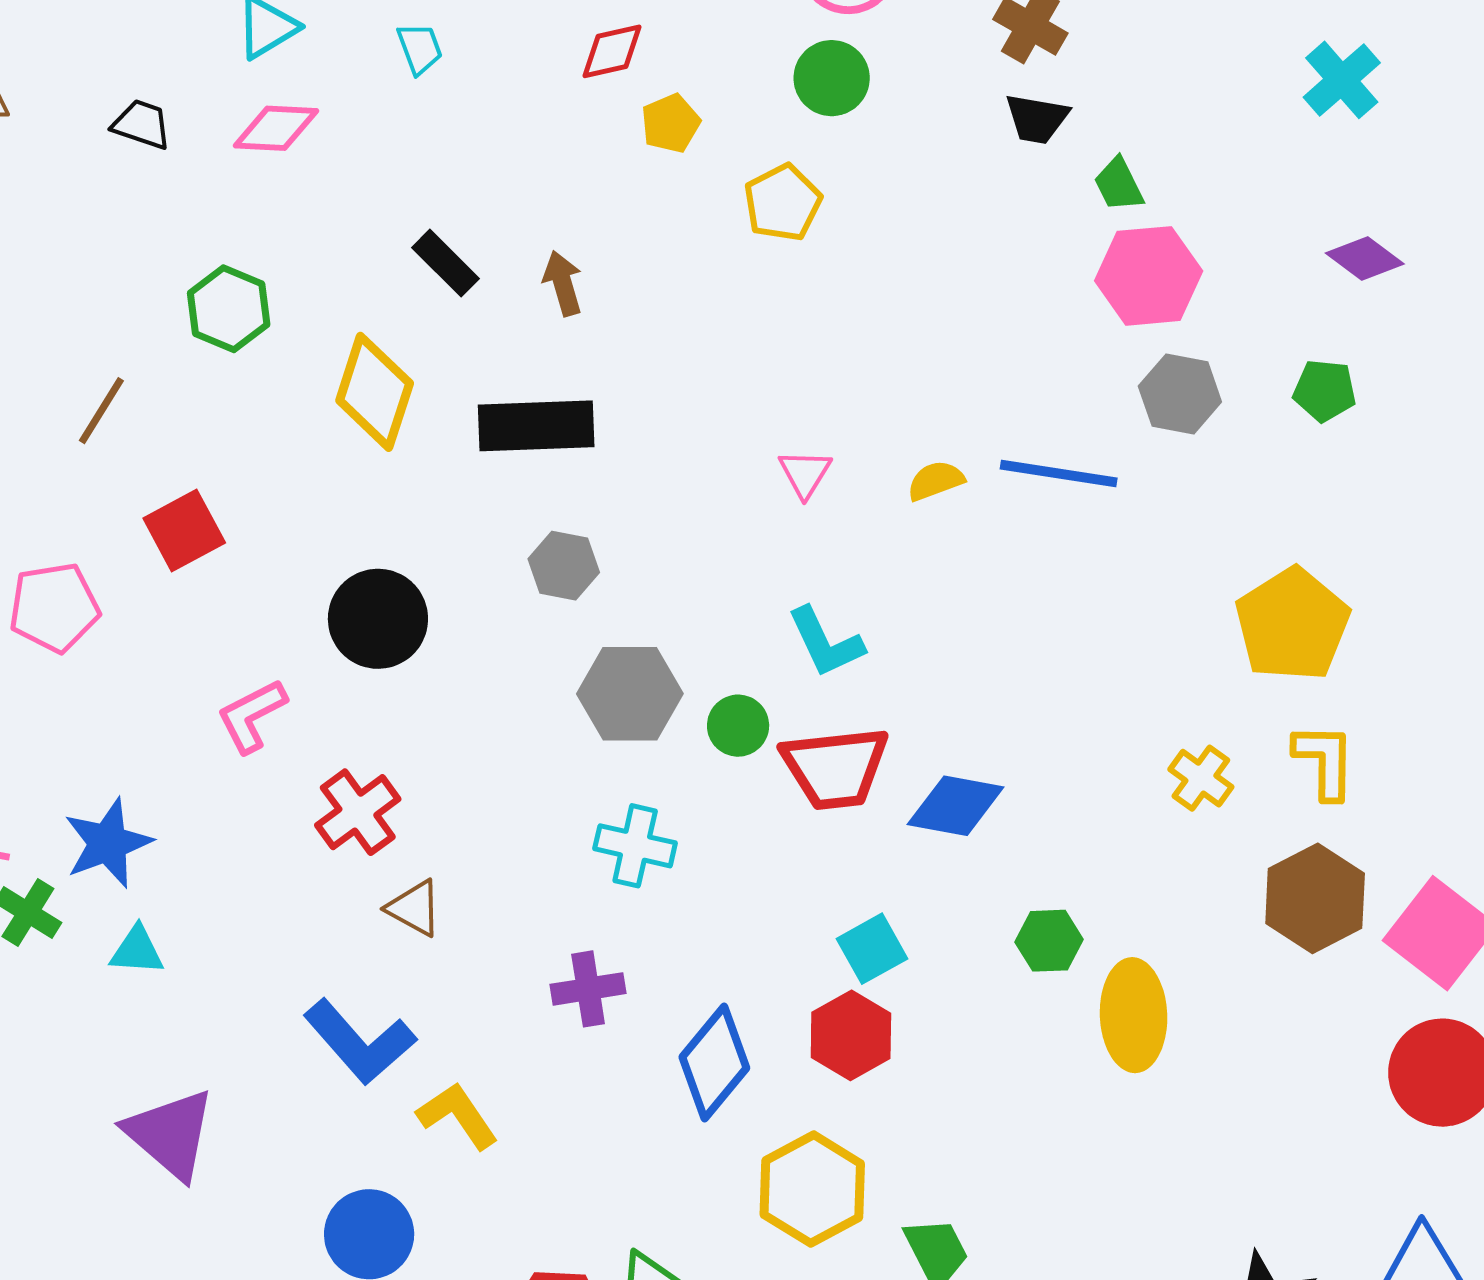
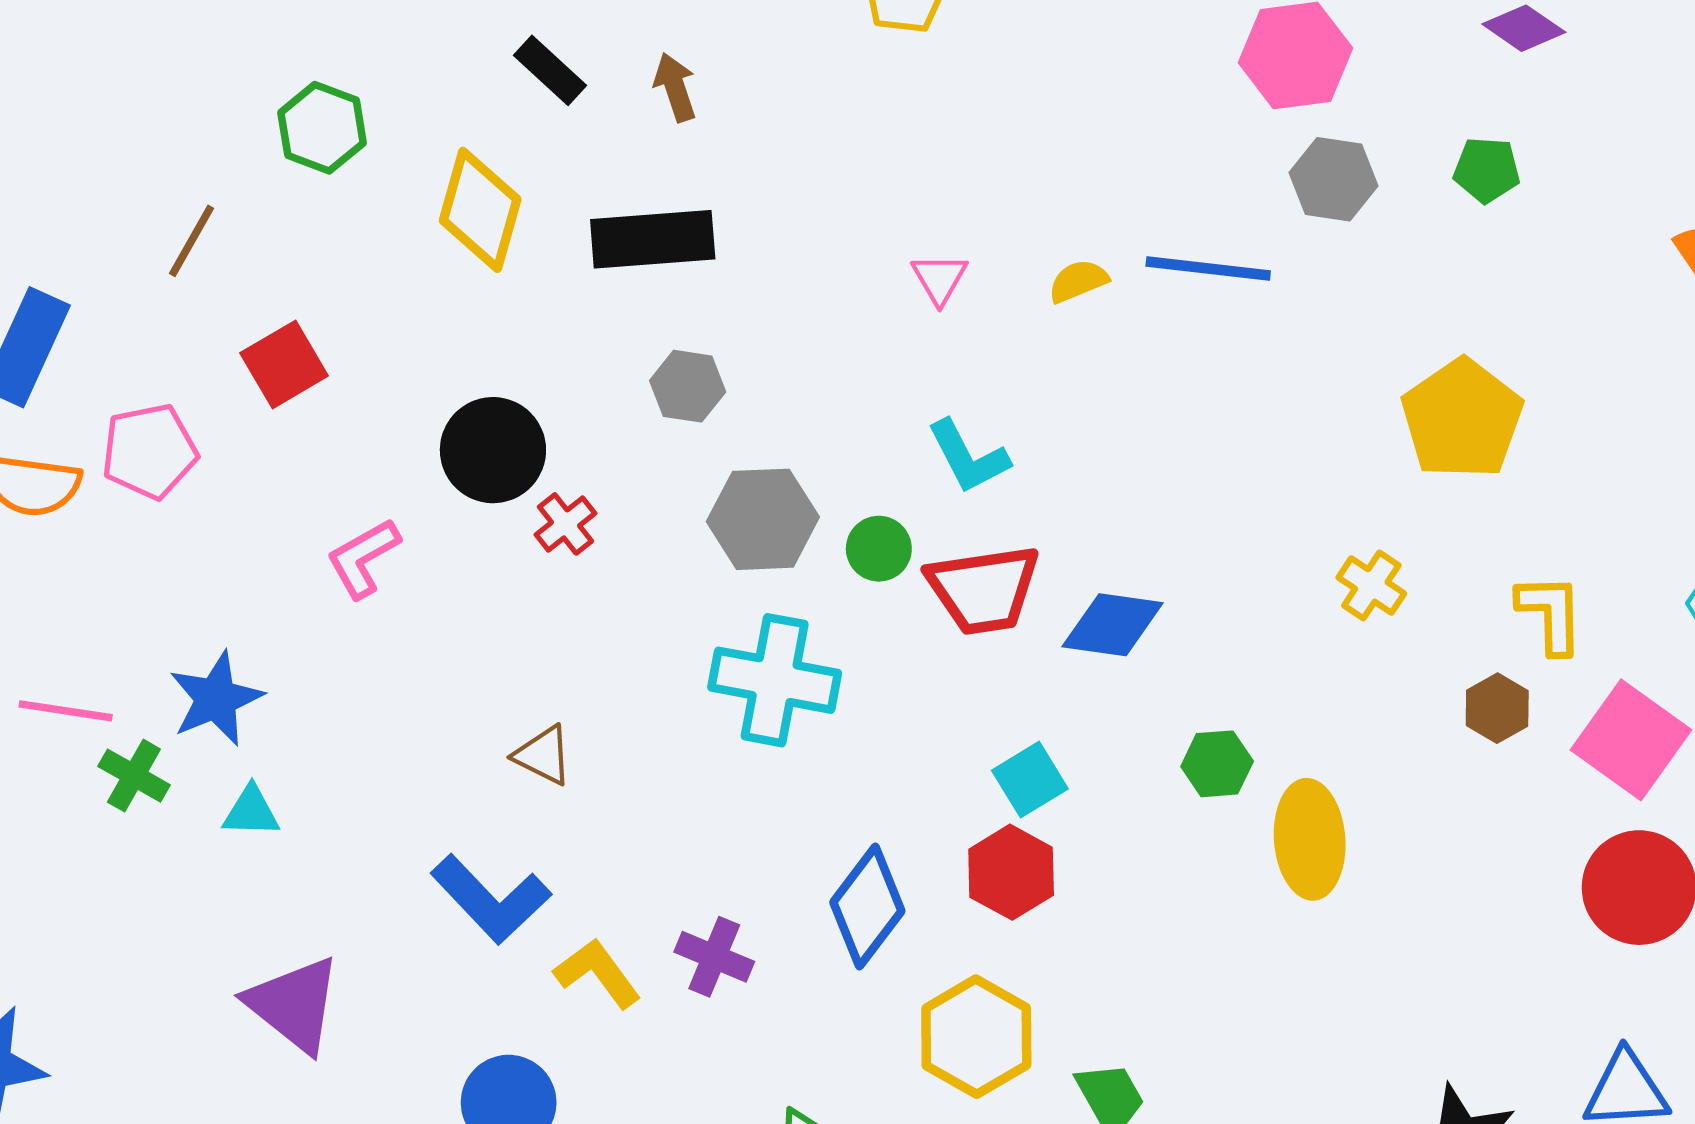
yellow L-shape: (1325, 761) -> (1550, 614), moved
red cross: (358, 812) -> (565, 524), moved, size x0.7
cyan cross: (635, 846) -> (775, 680), size x1.5
brown hexagon: (1315, 898) -> (1497, 708), size x0.6
purple cross: (588, 989) -> (714, 957), moved, turned 34

